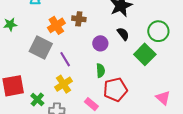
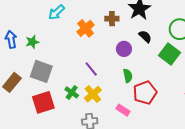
brown cross: (79, 19) -> (112, 19), moved
orange cross: (56, 25) -> (86, 28), moved
gray square: (41, 47) -> (41, 71), moved
green cross: (37, 99) -> (72, 92), moved

